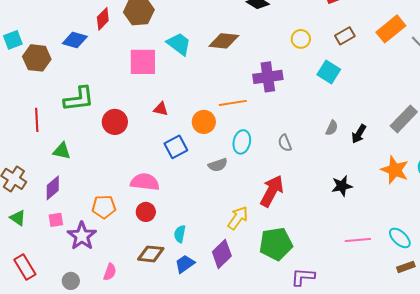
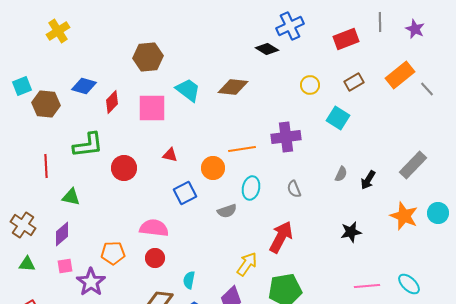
red diamond: (103, 19) -> (112, 102), moved
purple cross: (268, 77) -> (286, 137), moved
green triangle: (18, 218) -> (27, 264), turned -30

